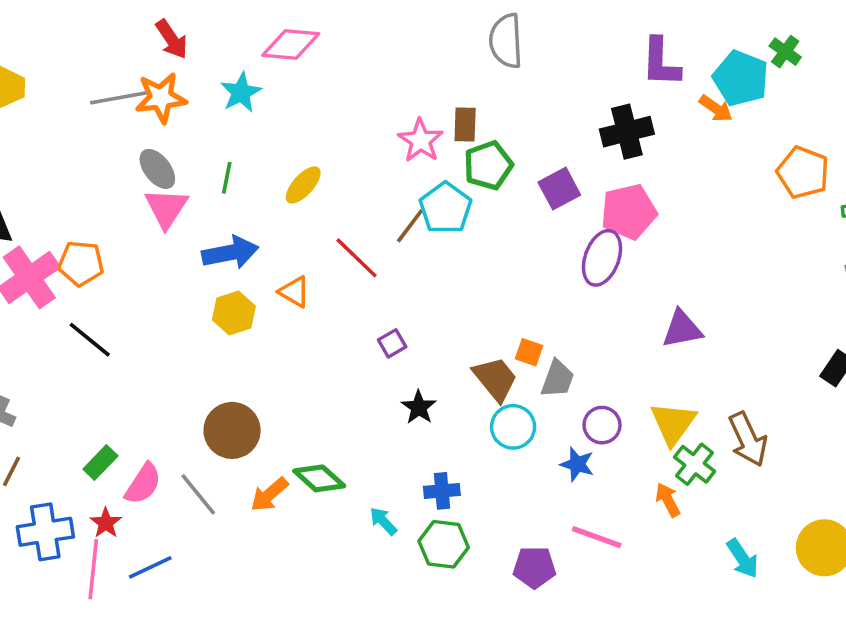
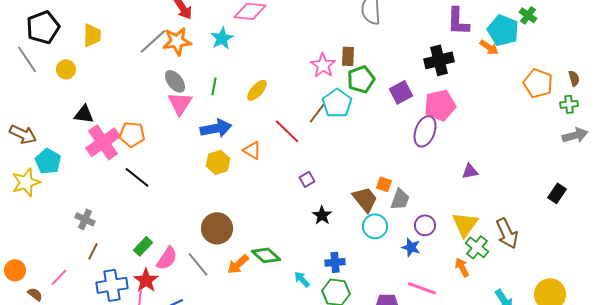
gray line: (118, 98) -> (153, 41), turned -32
purple triangle: (682, 329) -> (470, 171), size x0.7
red star: (106, 523) -> (146, 280), size x1.4

